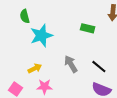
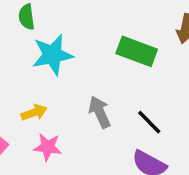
green rectangle: (88, 28) -> (137, 51), size x1.5

